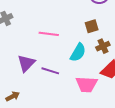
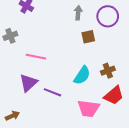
brown square: (92, 26) -> (88, 37), moved
pink line: (49, 34) -> (36, 57), moved

